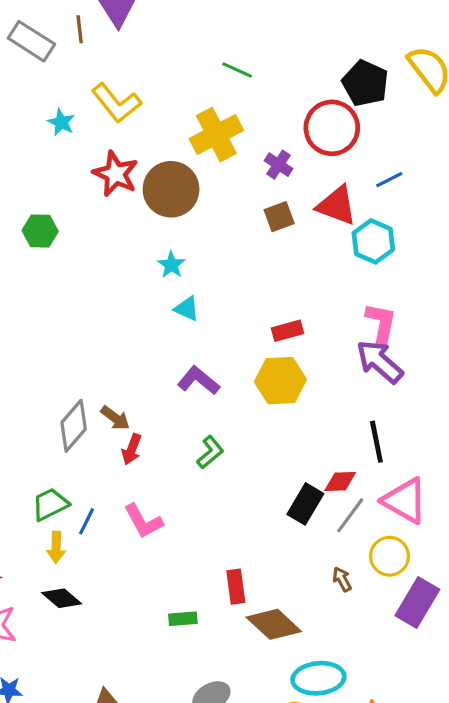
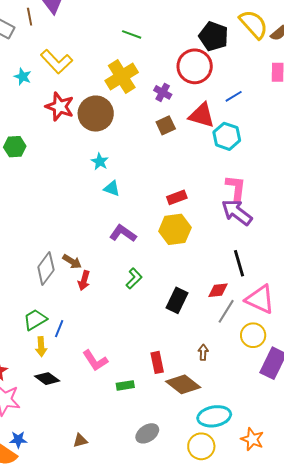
black rectangle: (305, 504) -> (177, 300), moved
pink L-shape: (143, 521) -> (95, 361), moved
brown arrow: (342, 579) -> (203, 352), moved, turned 35

